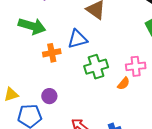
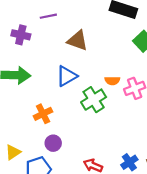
orange cross: (52, 53) -> (43, 114), moved
orange semicircle: (124, 84) -> (112, 81), moved, turned 64

